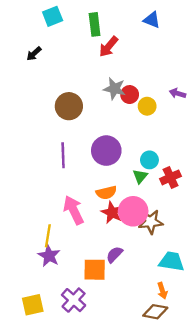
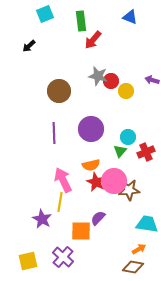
yellow line: (48, 236) -> (60, 202), moved
orange arrow: (162, 291) -> (139, 249), turned -104

